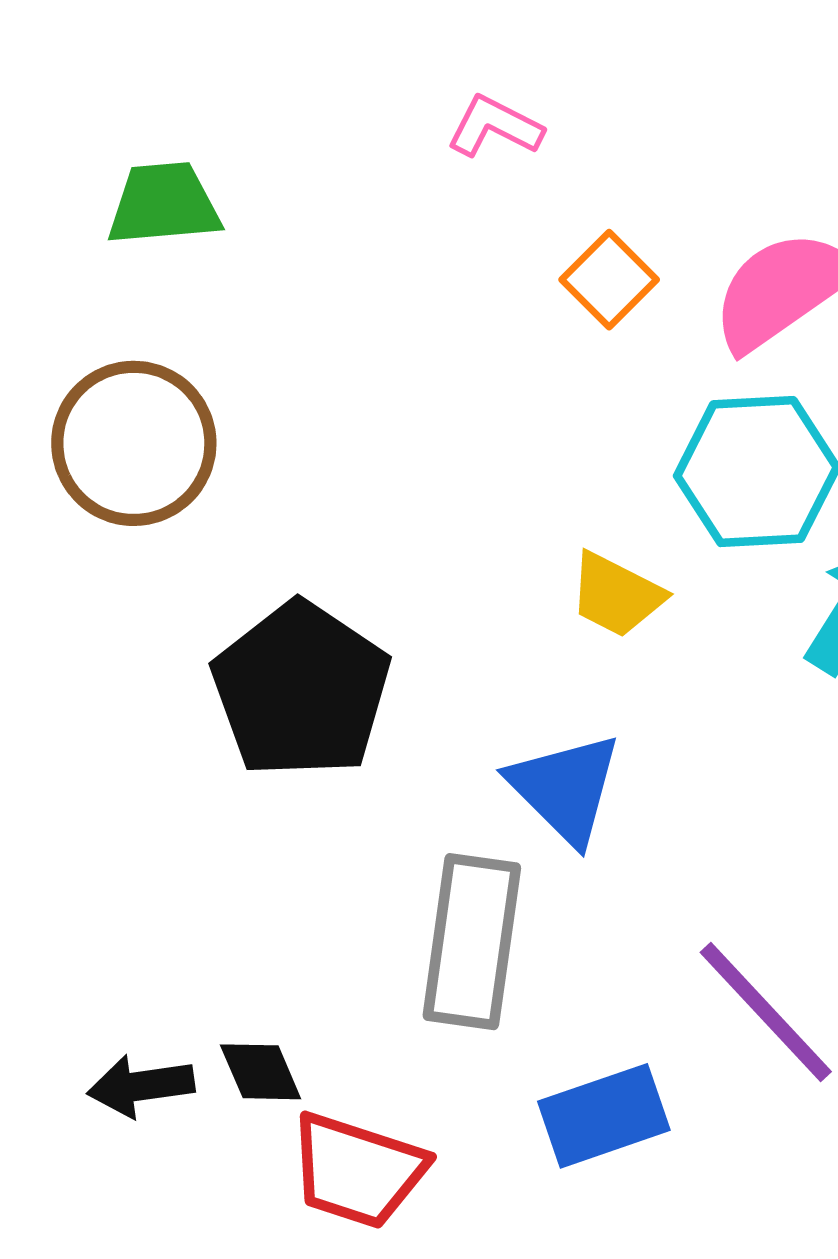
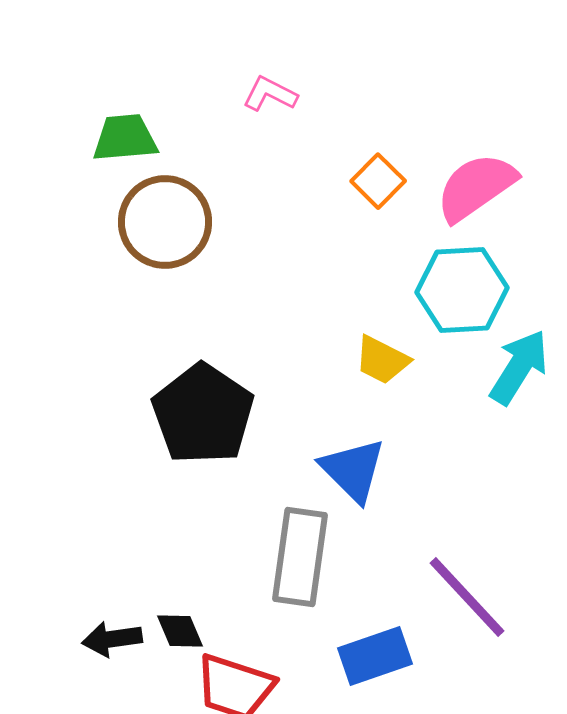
pink L-shape: (495, 127) -> (270, 94), moved
brown circle: (134, 443) -> (165, 222), moved

